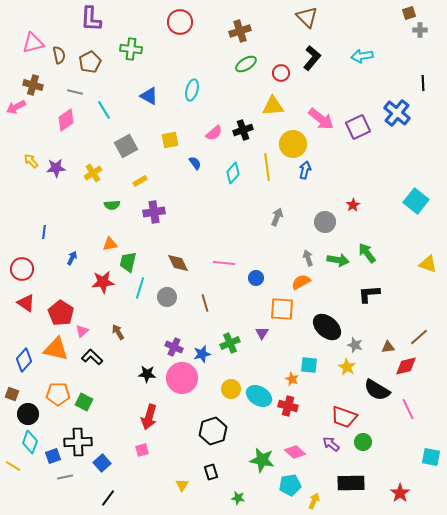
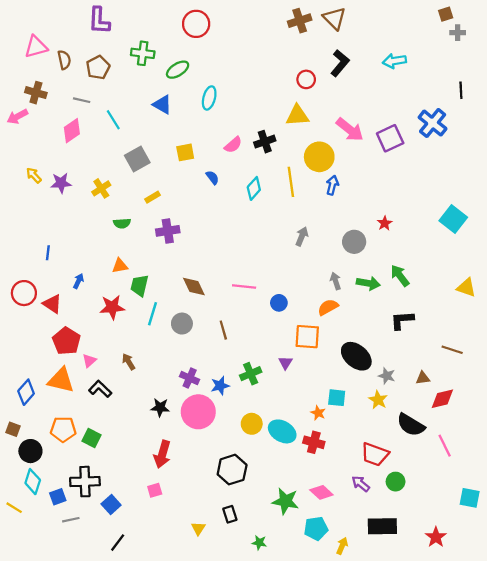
brown cross: (240, 31) -> (300, 21), moved
green ellipse: (246, 64) -> (178, 70), moved
red triangle: (26, 303) -> (52, 304), moved
brown line: (419, 337) -> (452, 350), moved, turned 60

